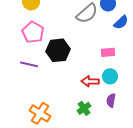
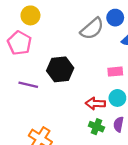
pink pentagon: (33, 32) -> (19, 43), moved
green cross: (84, 108) -> (96, 127), moved, turned -32

